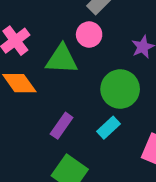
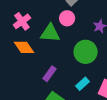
cyan rectangle: (108, 128) -> (82, 84), moved

